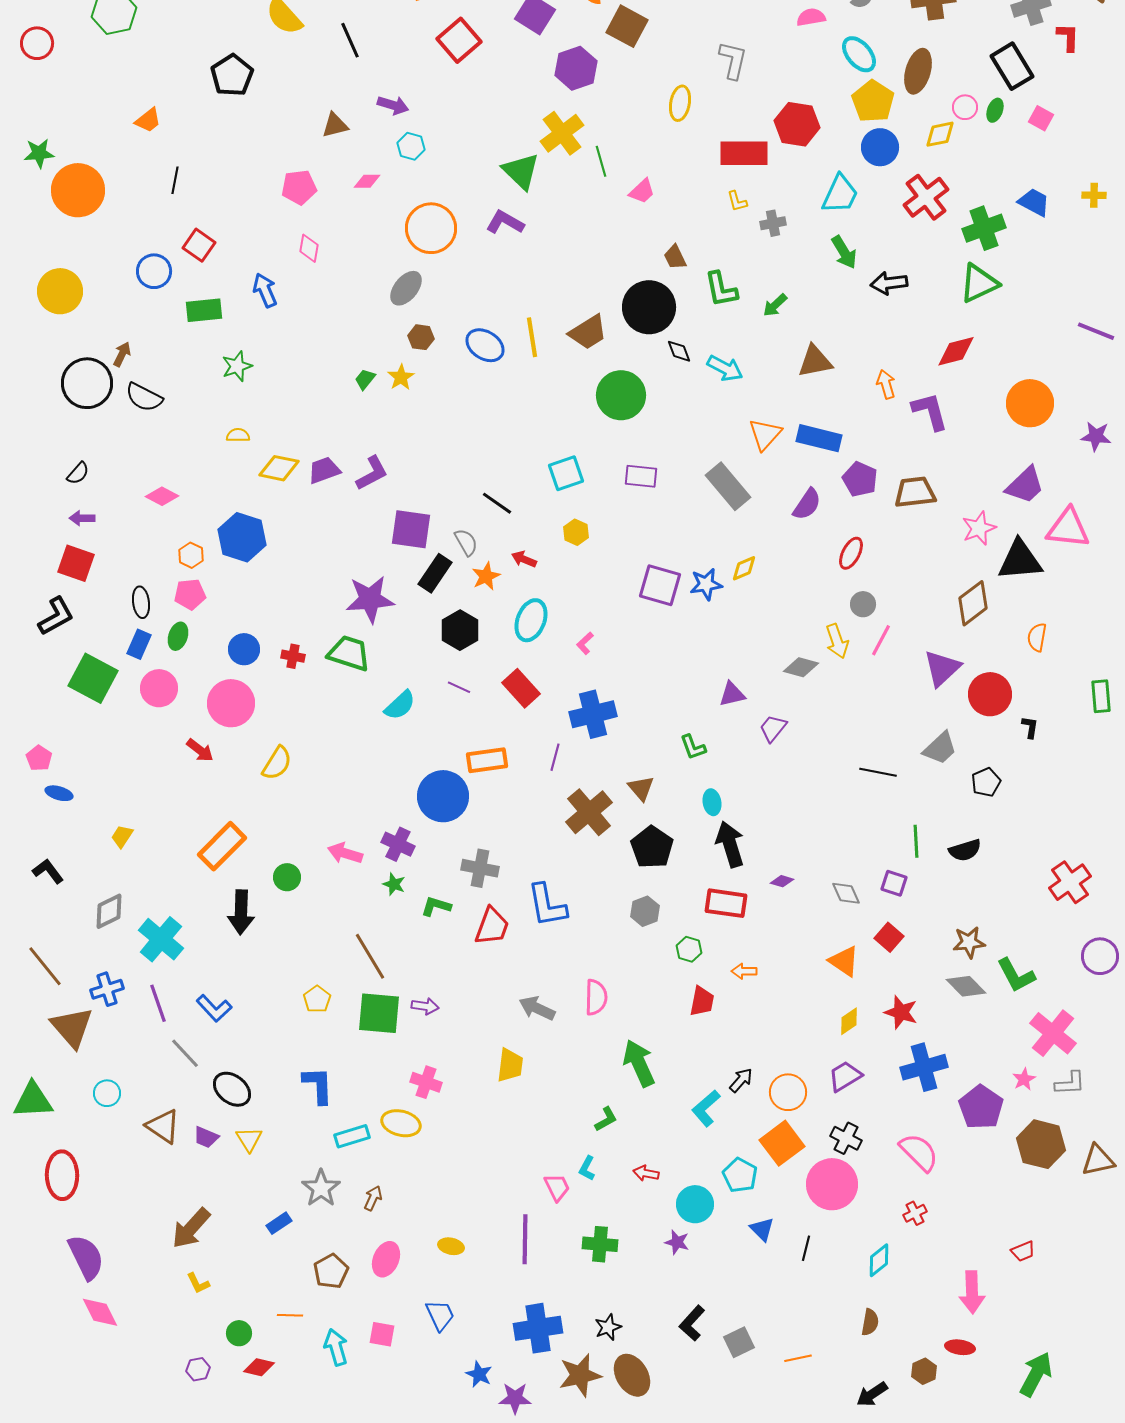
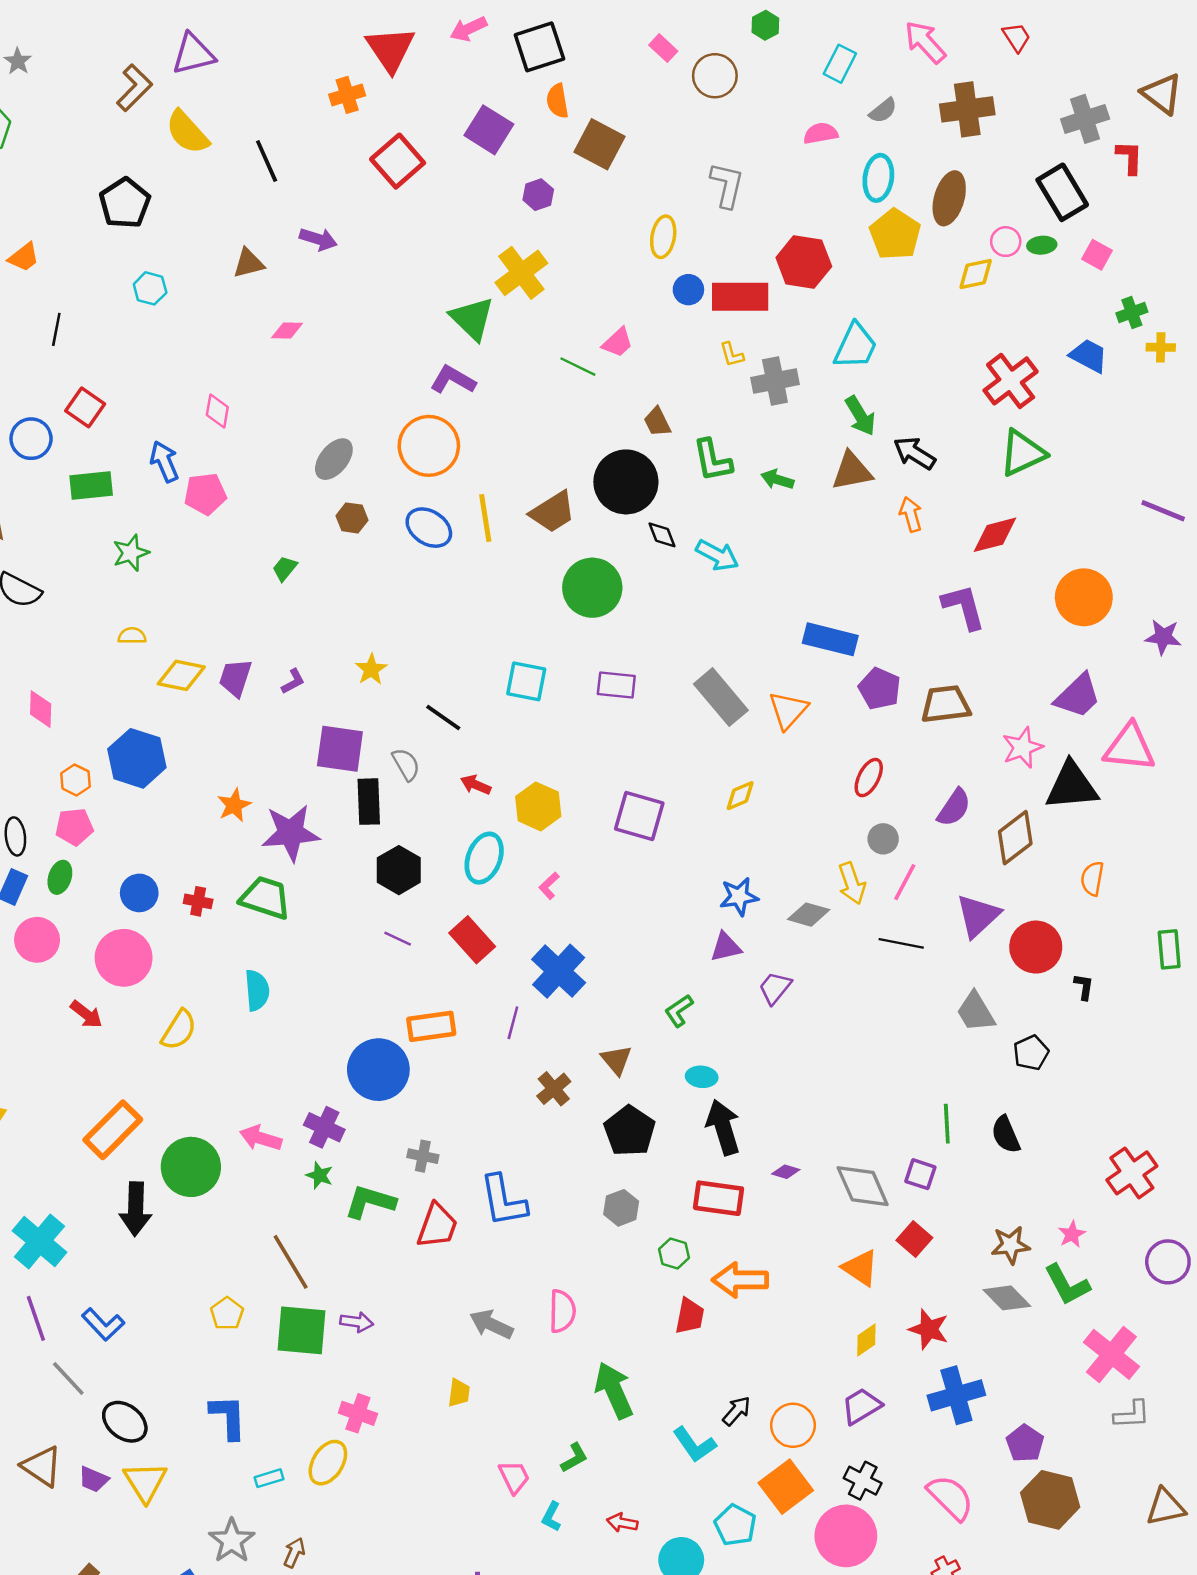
cyan ellipse: (859, 54) -> (878, 178), turned 48
purple hexagon: (576, 68) -> (538, 195), size x0.6
green ellipse: (995, 110) -> (1042, 245), turned 65
cyan hexagon: (411, 146) -> (150, 288), moved
blue circle: (880, 147) -> (688, 290), moved, size x0.7
green line: (601, 161) -> (578, 367), moved, turned -48
pink pentagon: (299, 187) -> (205, 494), moved
red cross: (926, 197) -> (1011, 381), moved
gray cross: (773, 223) -> (775, 381), size x1.5
orange circle: (431, 228) -> (429, 446), moved
green cross: (984, 228) -> (1132, 312), moved, size x0.6
black arrow: (889, 283) -> (914, 453), turned 39
green arrow: (775, 305) -> (777, 480), turned 60
brown triangle: (815, 361) -> (852, 471), moved
yellow star: (401, 377) -> (371, 669), moved
orange arrow: (886, 384) -> (911, 514), moved
orange triangle: (765, 434) -> (788, 710), moved
purple trapezoid: (324, 470) -> (235, 678), turned -52
purple L-shape: (372, 473) -> (293, 681), size x0.6
cyan square: (566, 473) -> (526, 681), turned 30
pink diamond: (162, 496) -> (41, 709), turned 64
purple semicircle: (807, 504) -> (954, 808), moved
yellow hexagon: (576, 532) -> (538, 806), moved, size x1.5
black rectangle: (435, 573) -> (369, 802), turned -36
orange star: (486, 576) -> (234, 805), moved
blue star: (706, 584) -> (739, 897), moved
cyan semicircle: (400, 705) -> (257, 990), moved, turned -52
blue cross: (593, 714) -> (559, 971), turned -33
green L-shape: (693, 747) -> (679, 1011), turned 76
gray trapezoid: (940, 748) -> (976, 1012), turned 102
black line: (878, 772) -> (901, 943), moved
cyan ellipse: (712, 802) -> (702, 1077), turned -75
brown cross: (589, 812) -> (554, 1089), size x0.6
black semicircle: (965, 850) -> (1006, 1134), turned 84
gray cross: (480, 868) -> (423, 1156), size x0.7
green circle: (287, 877) -> (191, 1167), size x1.8
gray diamond: (846, 893) -> (863, 1186), size x1.6
green L-shape: (436, 906) -> (370, 1202), size x1.4
orange arrow: (744, 971) -> (740, 1280), size x1.8
yellow trapezoid: (510, 1065) -> (459, 1393), size x0.7
pink star: (1024, 1079) -> (1072, 1234), moved
purple pentagon: (981, 1107) -> (1025, 1443), size x0.7
cyan L-shape: (706, 1108) -> (694, 1445), turned -84
yellow ellipse: (401, 1123) -> (328, 1463), turned -72
cyan rectangle: (352, 1136) -> (269, 1478), size x0.7
yellow triangle: (249, 1139) -> (145, 1482), size x1.4
brown hexagon: (1041, 1144) -> (1050, 1500), moved
pink trapezoid: (557, 1187) -> (514, 1477), moved

